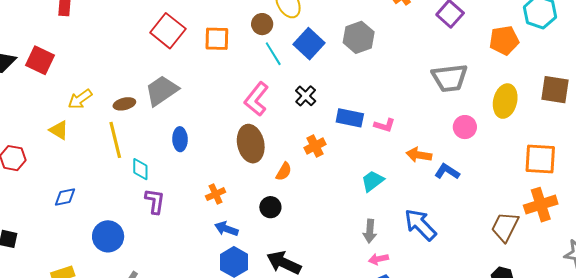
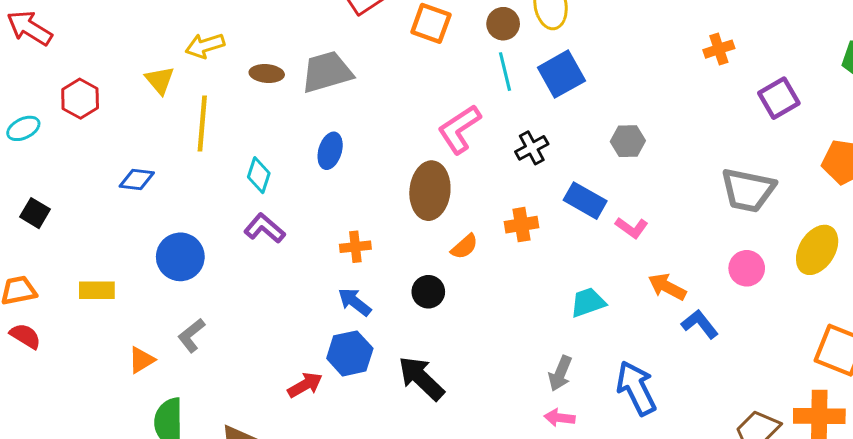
gray hexagon: (359, 37) -> (628, 141), moved, size x0.7
yellow line: (115, 140) -> (202, 124), moved
purple L-shape: (155, 201) -> (265, 228), turned -76

